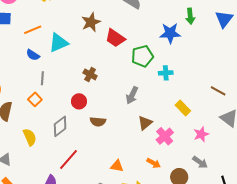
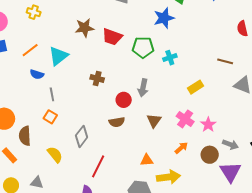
brown star: (91, 22) -> (85, 28), turned 30
green pentagon: (142, 56) -> (143, 47), turned 30
red circle: (79, 101) -> (124, 100), moved
yellow rectangle: (183, 108) -> (195, 87), turned -63
brown triangle: (145, 123) -> (154, 121), moved
pink star: (201, 134) -> (208, 125), moved
gray arrow: (200, 162) -> (230, 145), moved
orange arrow: (154, 163) -> (181, 148), turned -56

